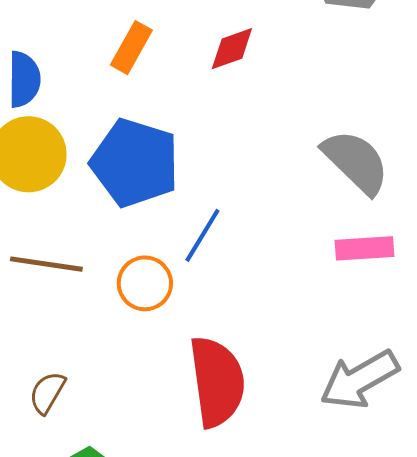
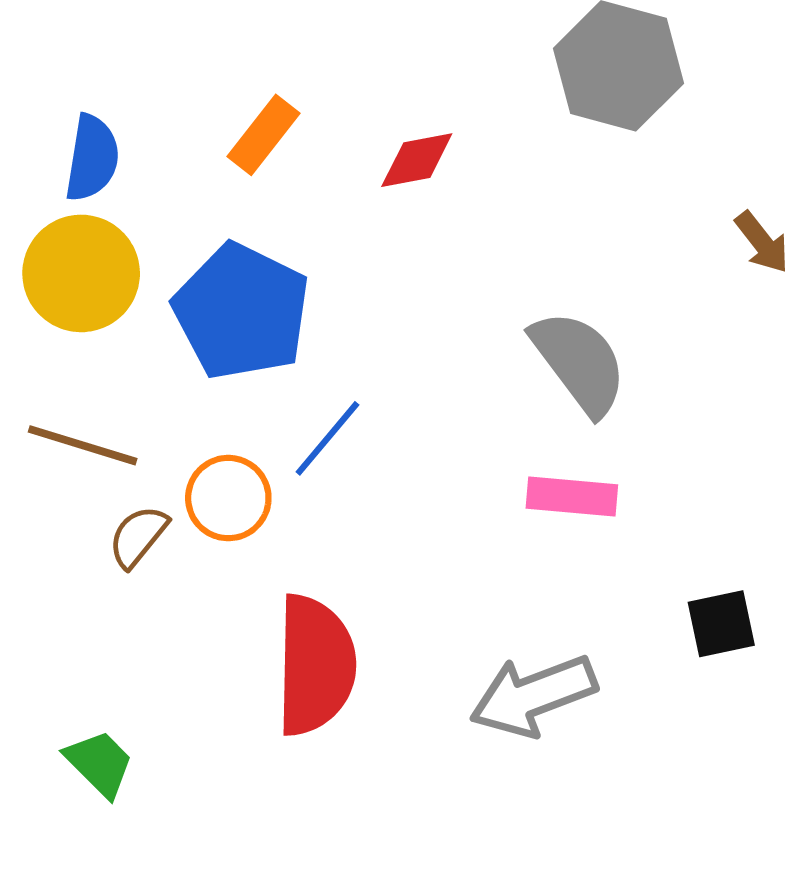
brown semicircle: (47, 393) -> (138, 536), moved

